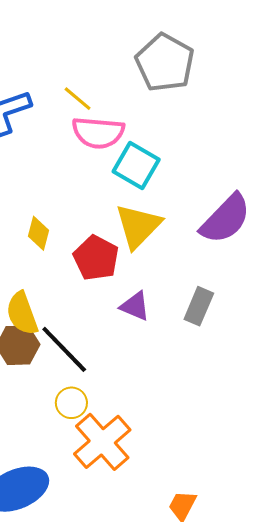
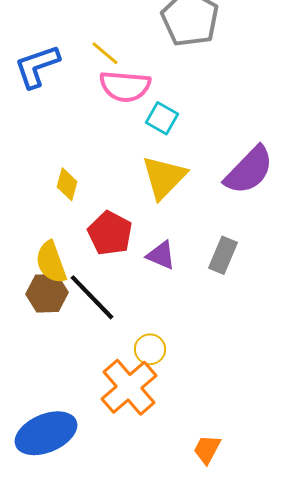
cyan square: (136, 165) -> (162, 118), size x0.7
red pentagon: (96, 258) -> (110, 233), moved
yellow circle: (71, 403) -> (150, 349), moved

